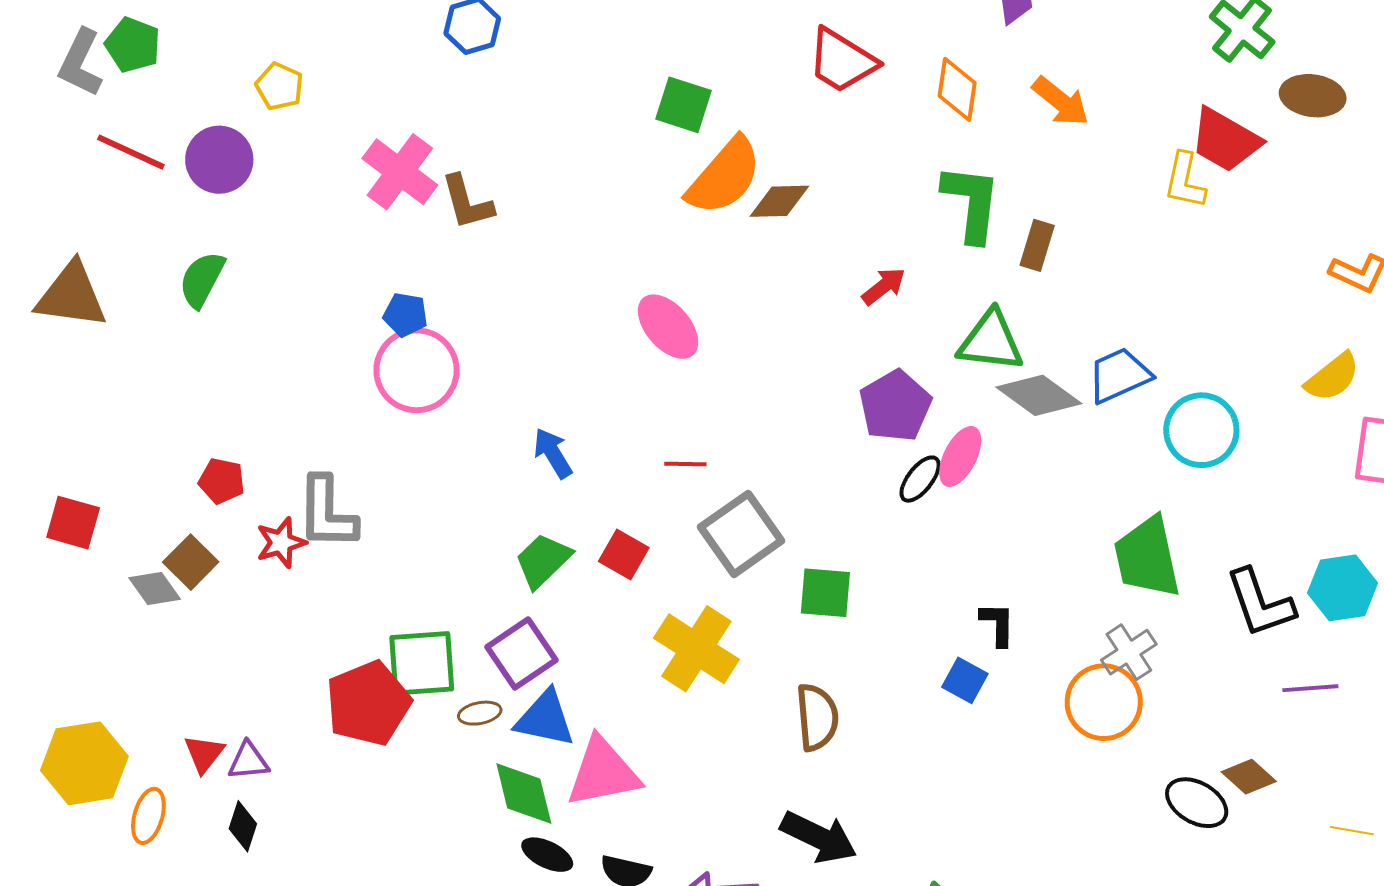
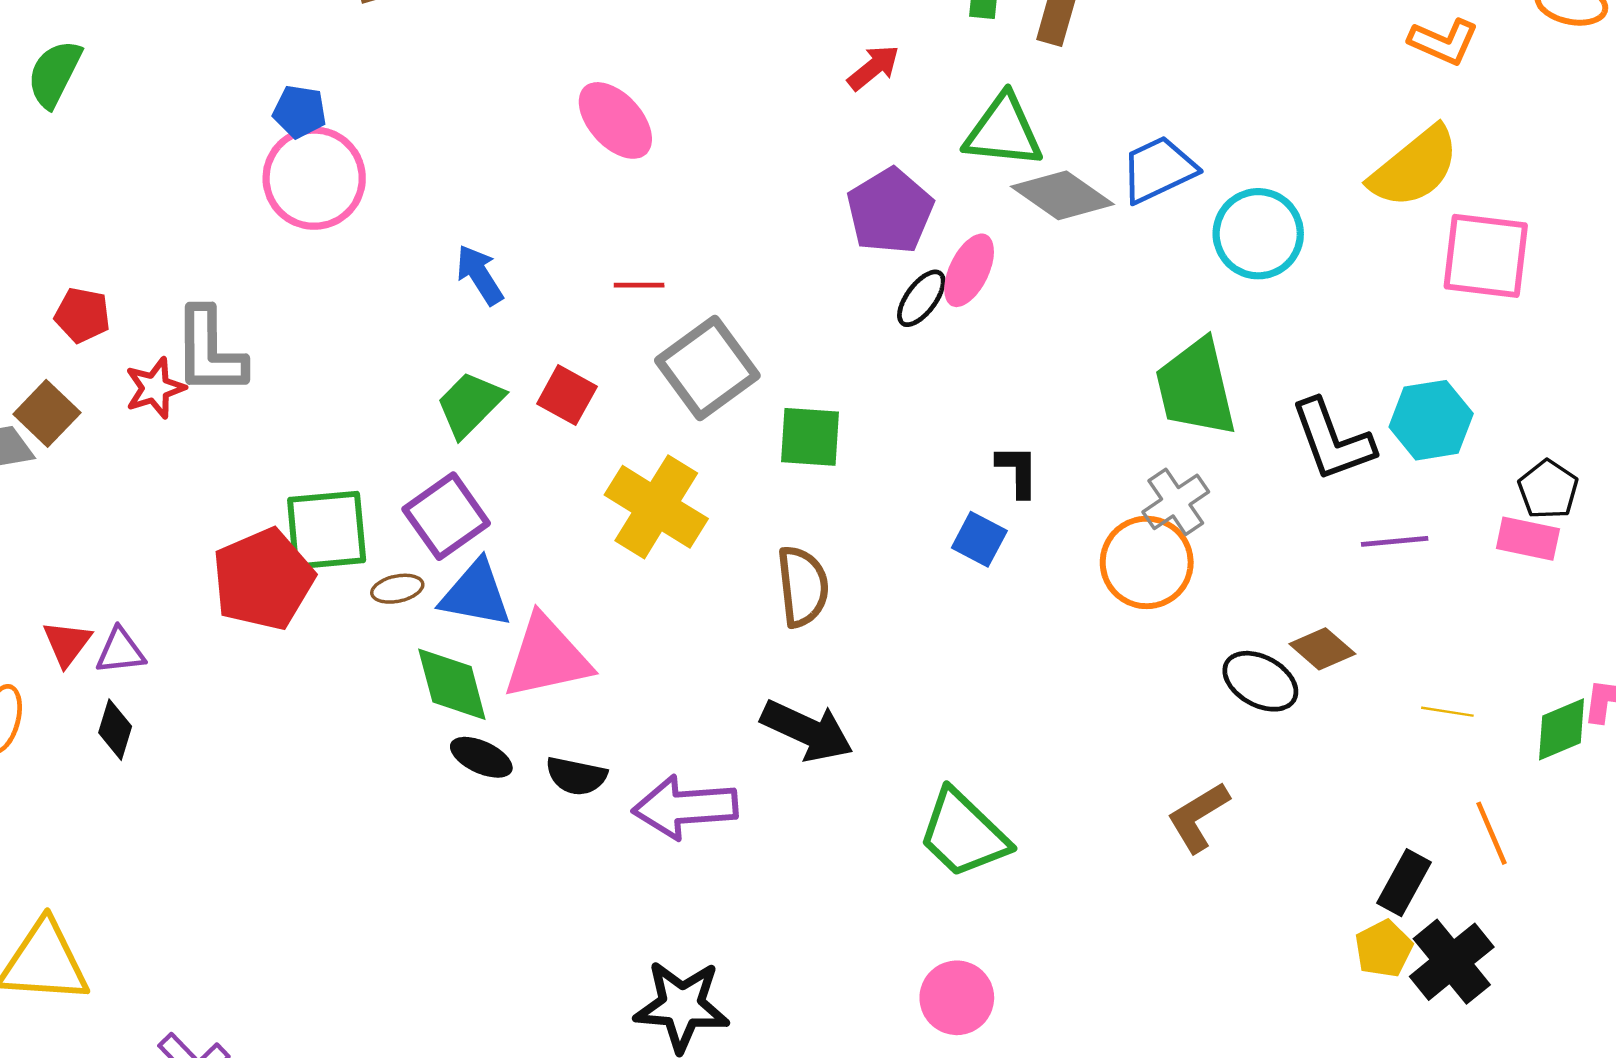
yellow semicircle: (1332, 377) -> (1415, 167), size x1.4

